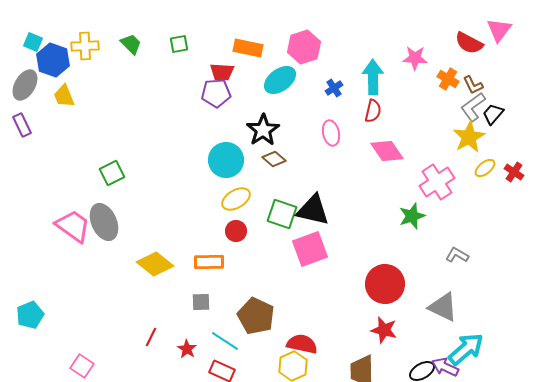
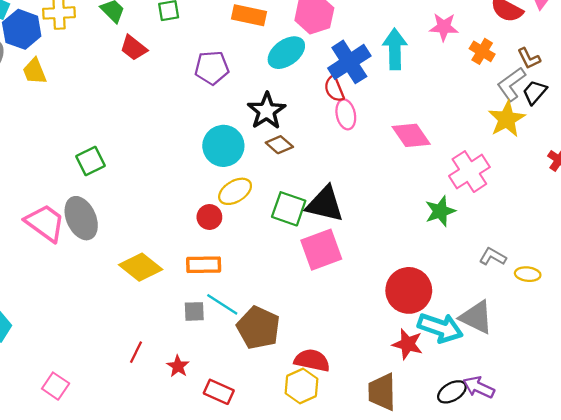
red trapezoid: (222, 72) -> (134, 48), moved, turned 35
brown L-shape: (473, 85) -> (529, 58), moved
blue cross: (334, 88) -> (349, 62), size x2.0
red semicircle: (373, 111) -> (334, 89), moved, turned 145
yellow ellipse: (485, 168) -> (528, 274), moved, turned 45
red circle: (236, 231) -> (209, 217), moved
cyan line: (225, 341) -> (222, 304), moved
cyan arrow: (466, 349) -> (440, 328), moved, turned 60

